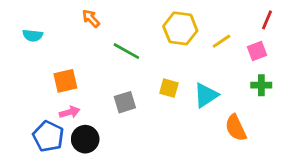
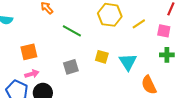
pink square: (257, 51) -> (164, 31), turned 32
cyan triangle: (206, 95) -> (128, 62), turned -30

